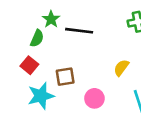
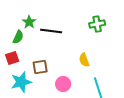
red square: (29, 65) -> (12, 58), turned 32
yellow semicircle: (121, 68) -> (84, 60), turned -56

